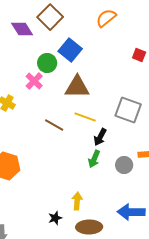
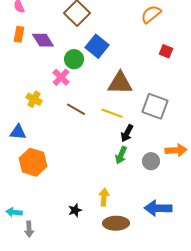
orange semicircle: (106, 18) -> (151, 14), moved
purple diamond: (22, 29) -> (43, 40), moved
brown triangle: (77, 87) -> (120, 83), moved
brown line: (54, 125) -> (76, 109), moved
black star: (55, 218) -> (75, 210), moved

